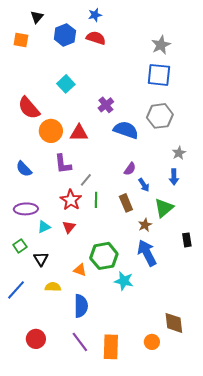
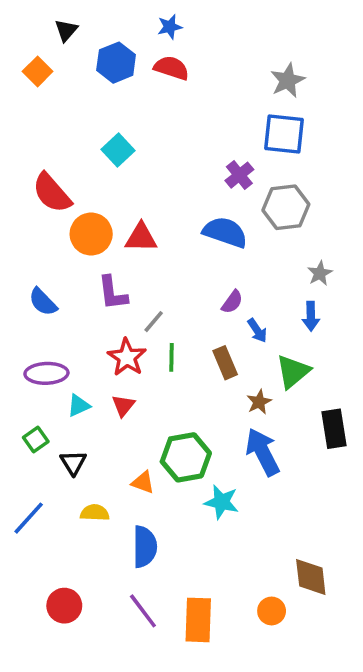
orange square: (21, 40) -> (38, 71), turned 35
purple cross: (106, 105) -> (239, 175), moved
black rectangle: (187, 240) -> (334, 429), size x1.5

